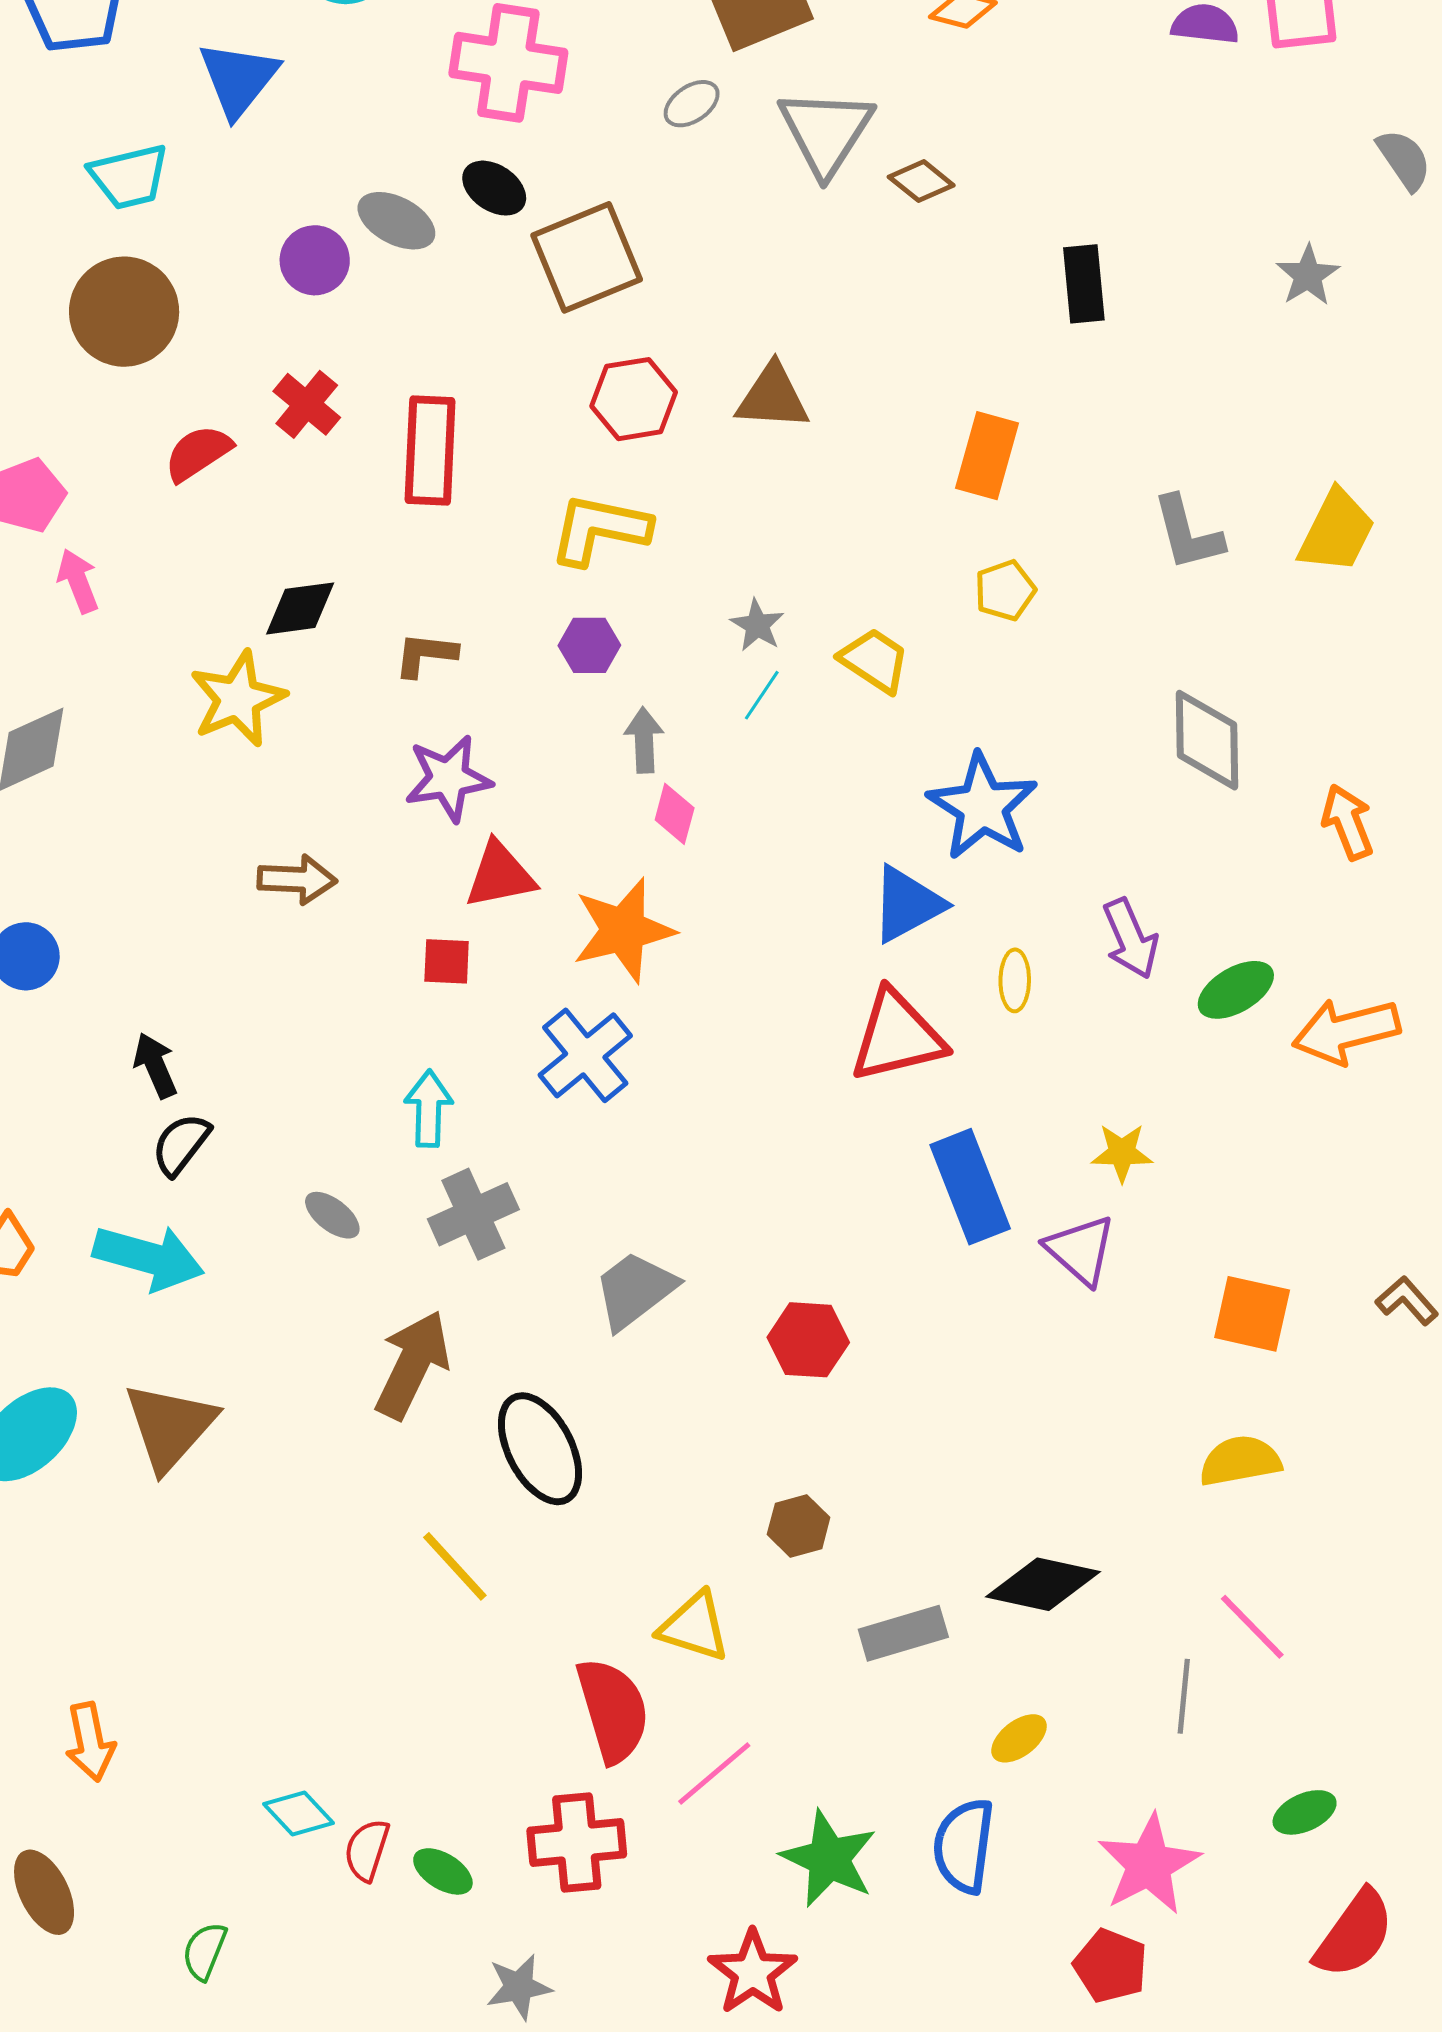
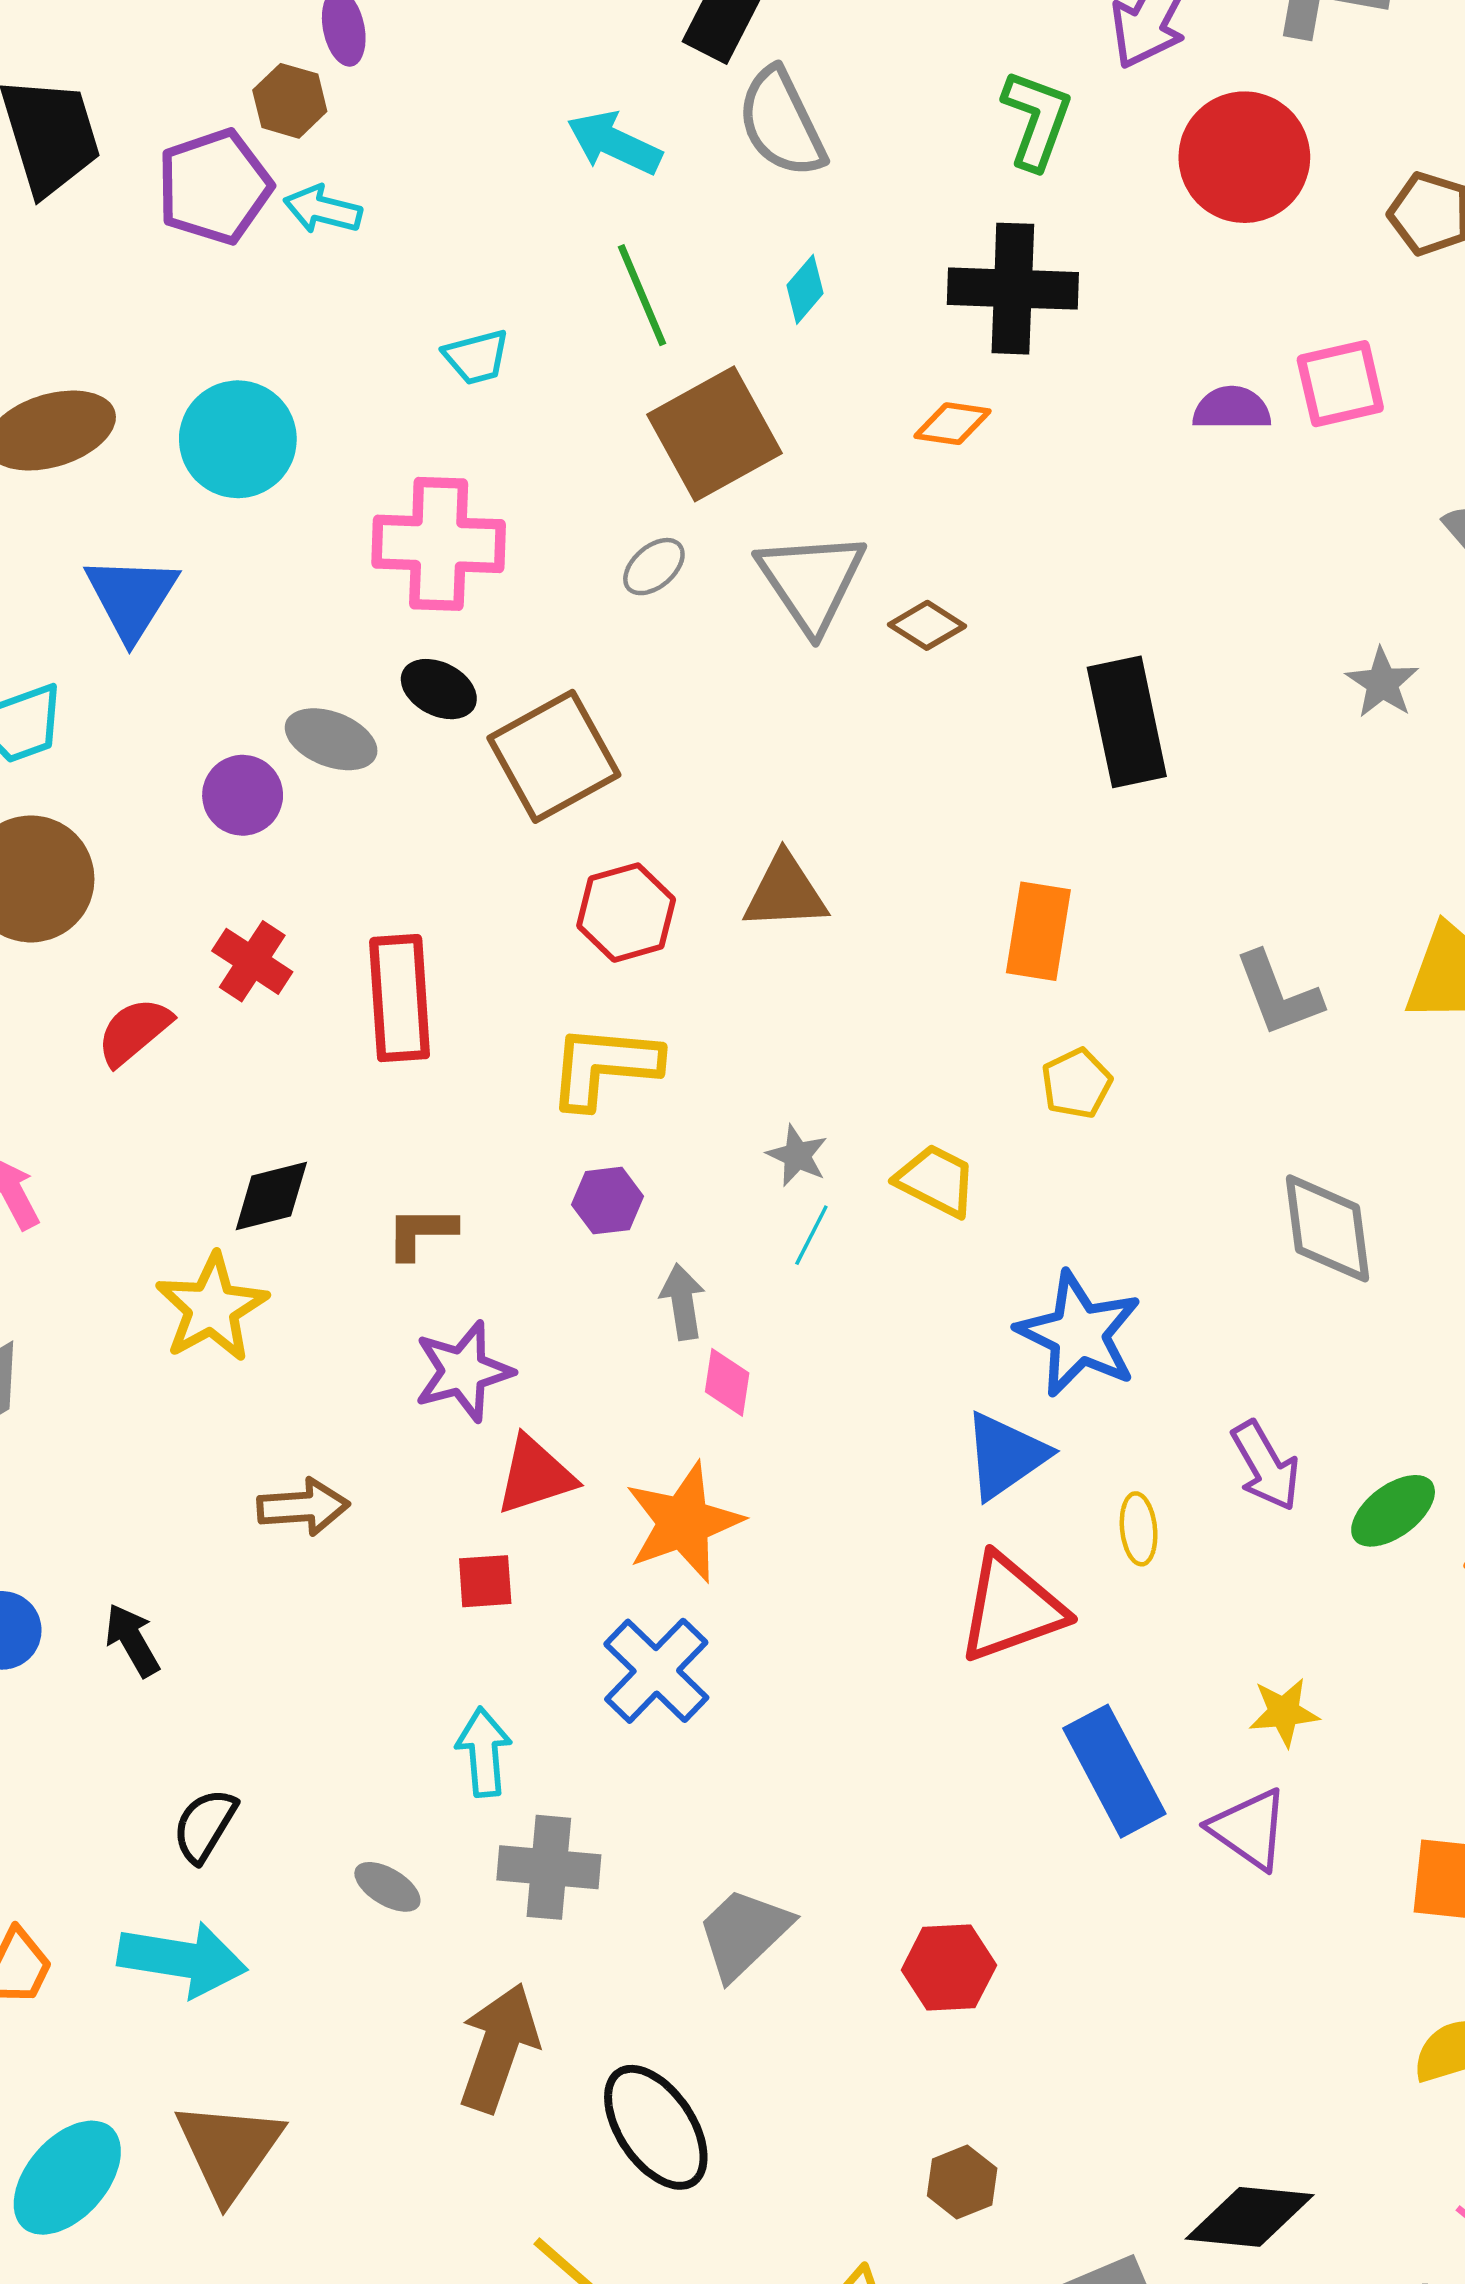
black rectangle: (1084, 284) -> (1127, 722), size x1.4
black arrow: (155, 1065) -> (132, 1640), moved
gray cross: (473, 1214) -> (549, 1867), turned 36

